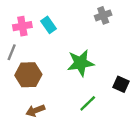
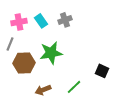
gray cross: (103, 15) -> (65, 20), moved
green star: (81, 63) -> (51, 53), moved
brown arrow: (35, 110) -> (43, 90), moved

